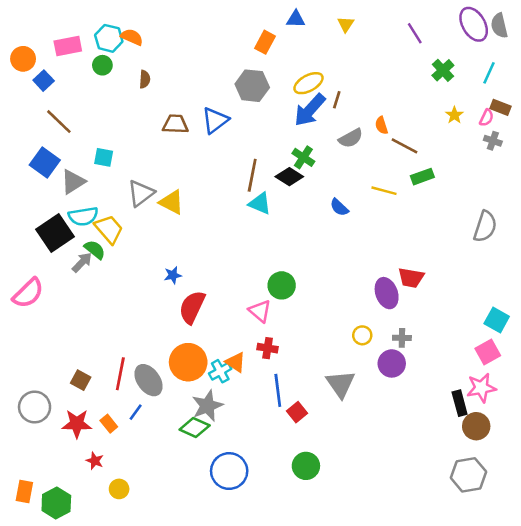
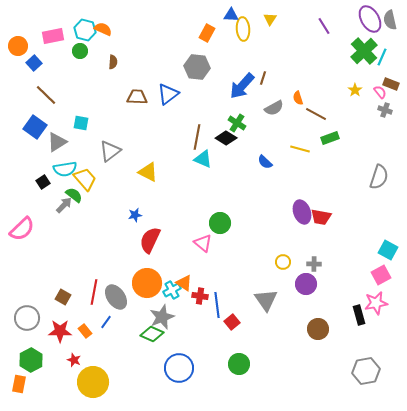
green cross: (443, 70) -> (364, 51), moved, size x1.5
yellow ellipse: (309, 83) -> (243, 29), moved, turned -65
pink semicircle: (486, 118) -> (380, 92), turned -64
yellow triangle: (172, 202) -> (148, 172), moved
black square: (55, 233) -> (43, 182), size x0.5
purple ellipse: (387, 293) -> (302, 212), moved
red cross: (268, 348) -> (200, 296), moved
brown circle: (476, 426) -> (318, 329), moved
yellow circle: (119, 489) -> (93, 382), size x2.0
green hexagon: (56, 503) -> (31, 360), moved

